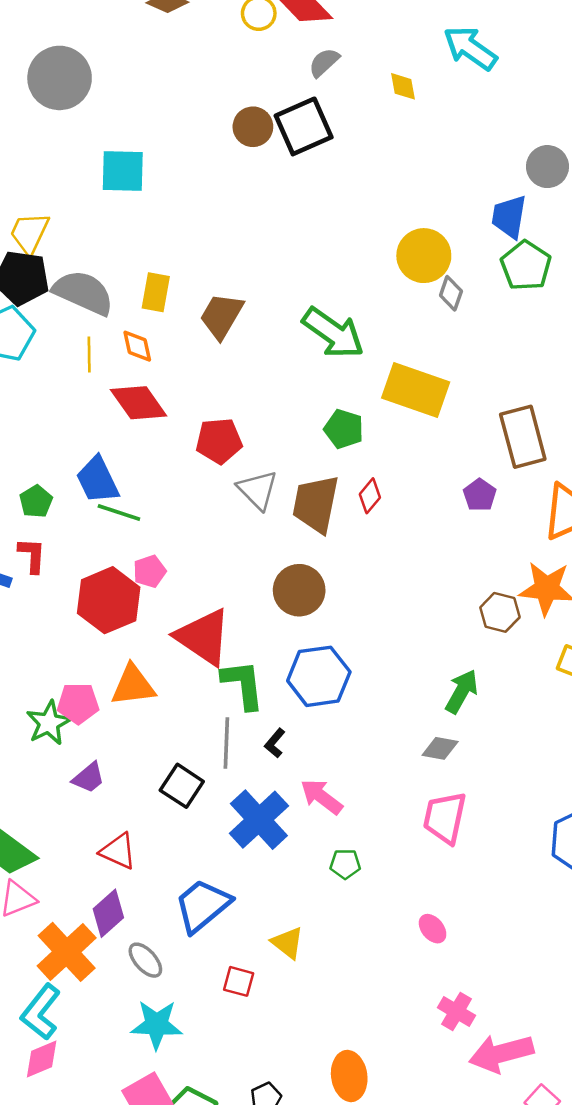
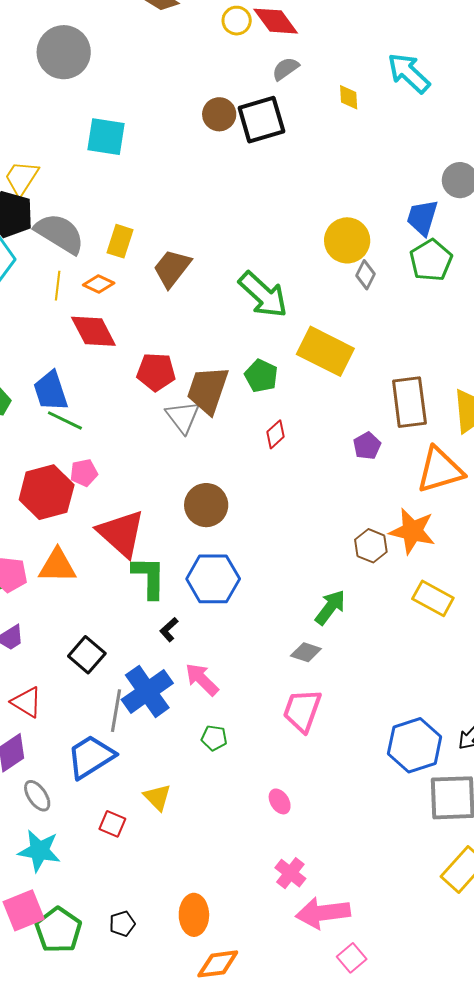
orange diamond: (137, 346) -> (99, 284), turned -60
brown trapezoid: (316, 504) -> (208, 390), moved
gray line: (226, 743) -> (116, 711), moved

